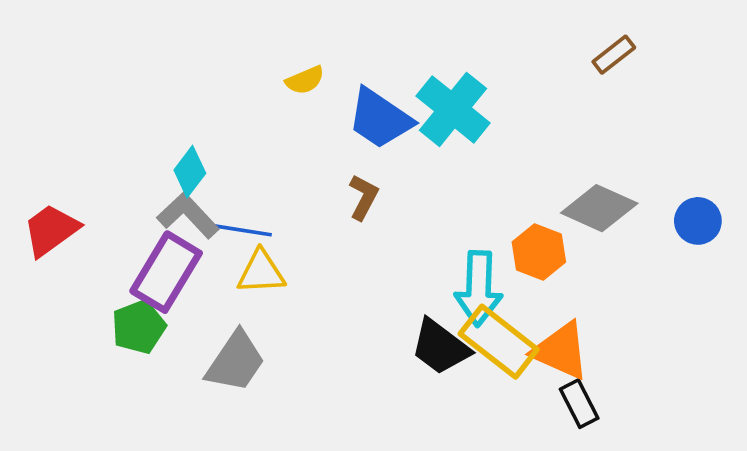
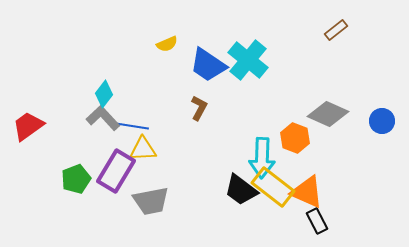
purple rectangle: (166, 272) -> (116, 171), moved
gray trapezoid: (236, 362) -> (151, 201), moved, turned 45

